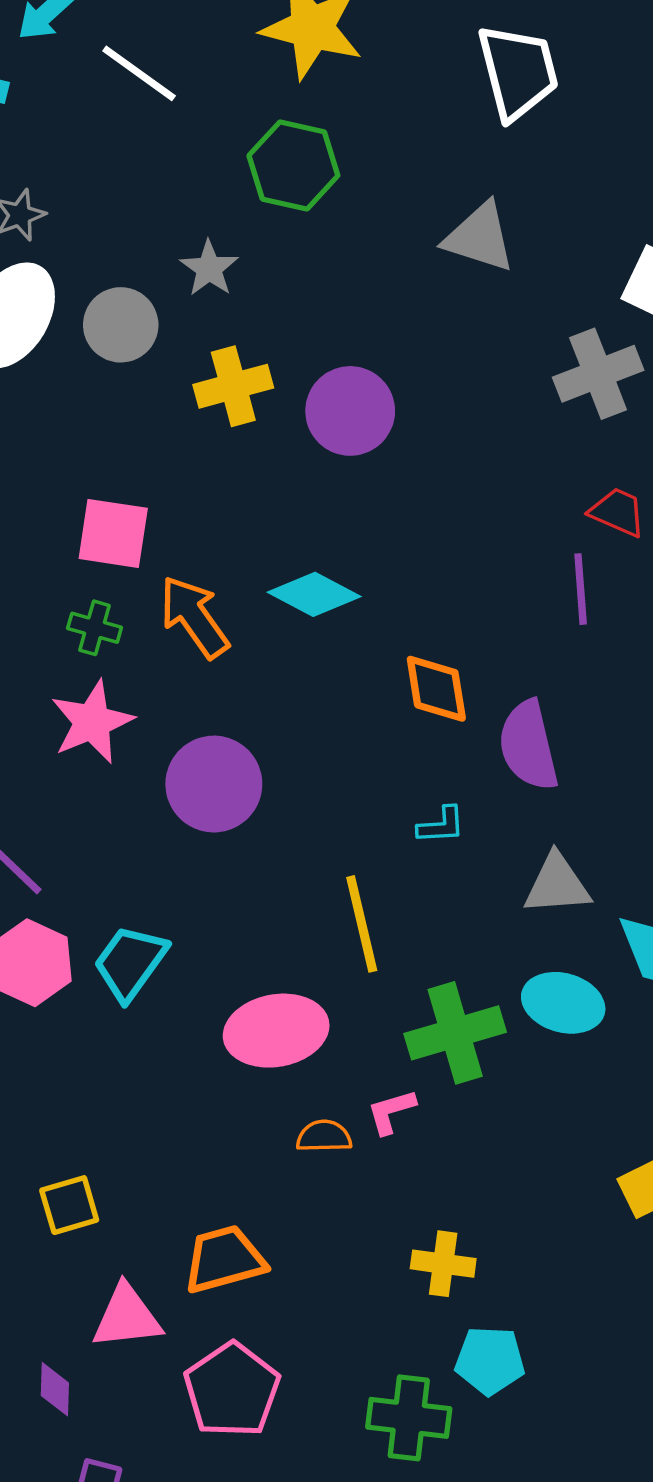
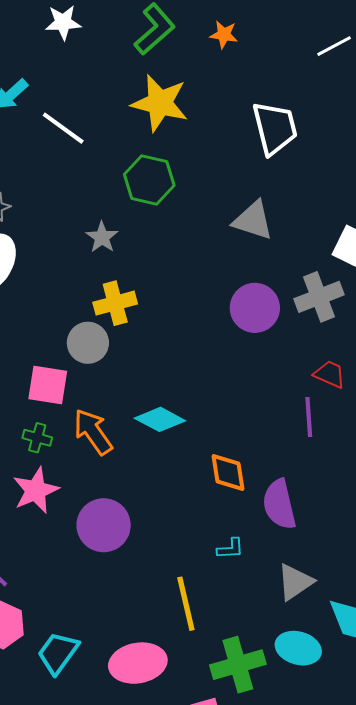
gray circle: (121, 325) -> (88, 343), moved
purple circle: (350, 411) -> (255, 308), moved
gray triangle: (557, 884) -> (295, 582), turned -30
cyan trapezoid: (130, 963) -> (58, 653), moved

